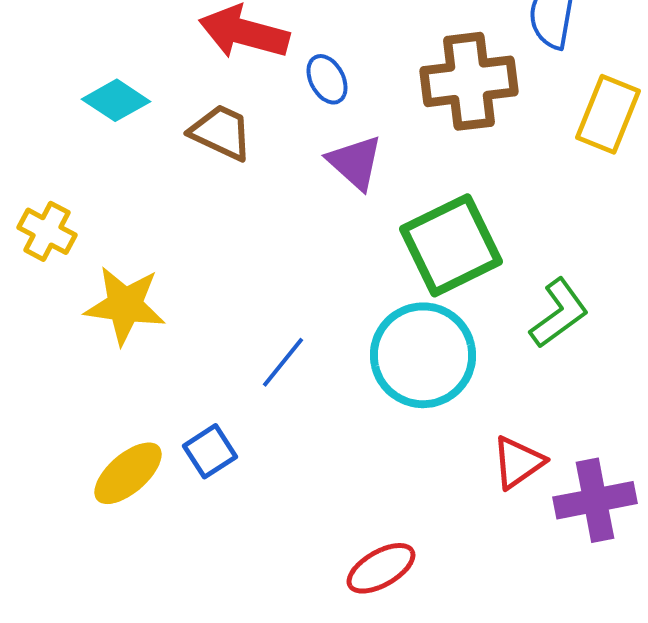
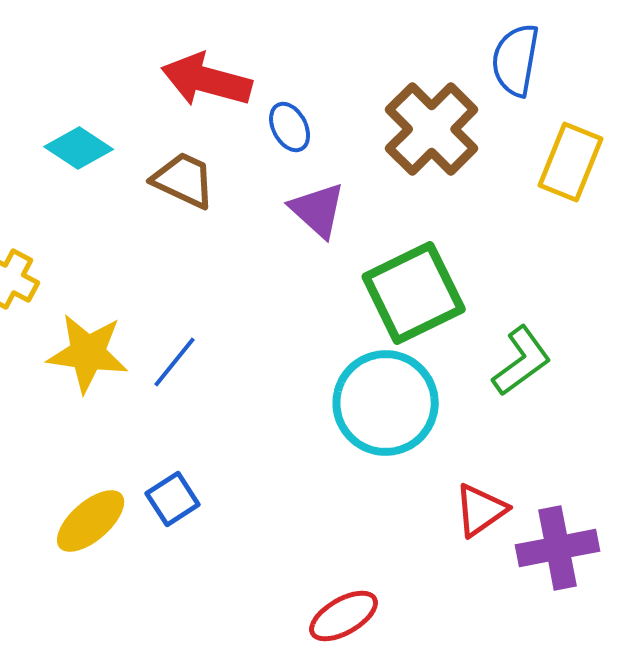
brown cross: (469, 81) -> (432, 129), turned -38
blue line: (283, 362) -> (175, 362), moved

